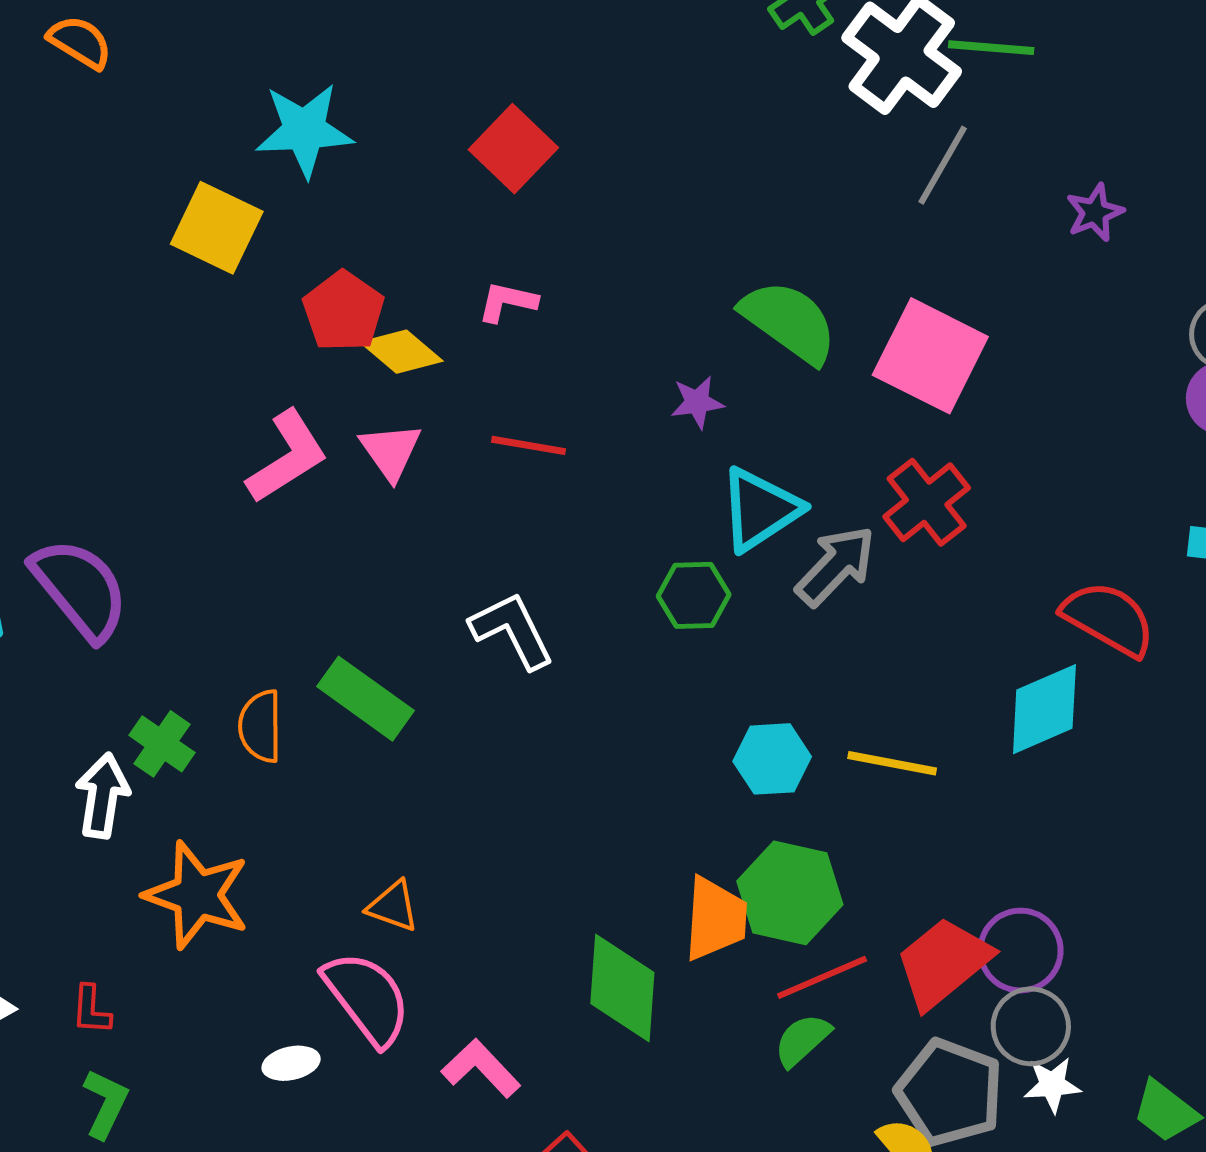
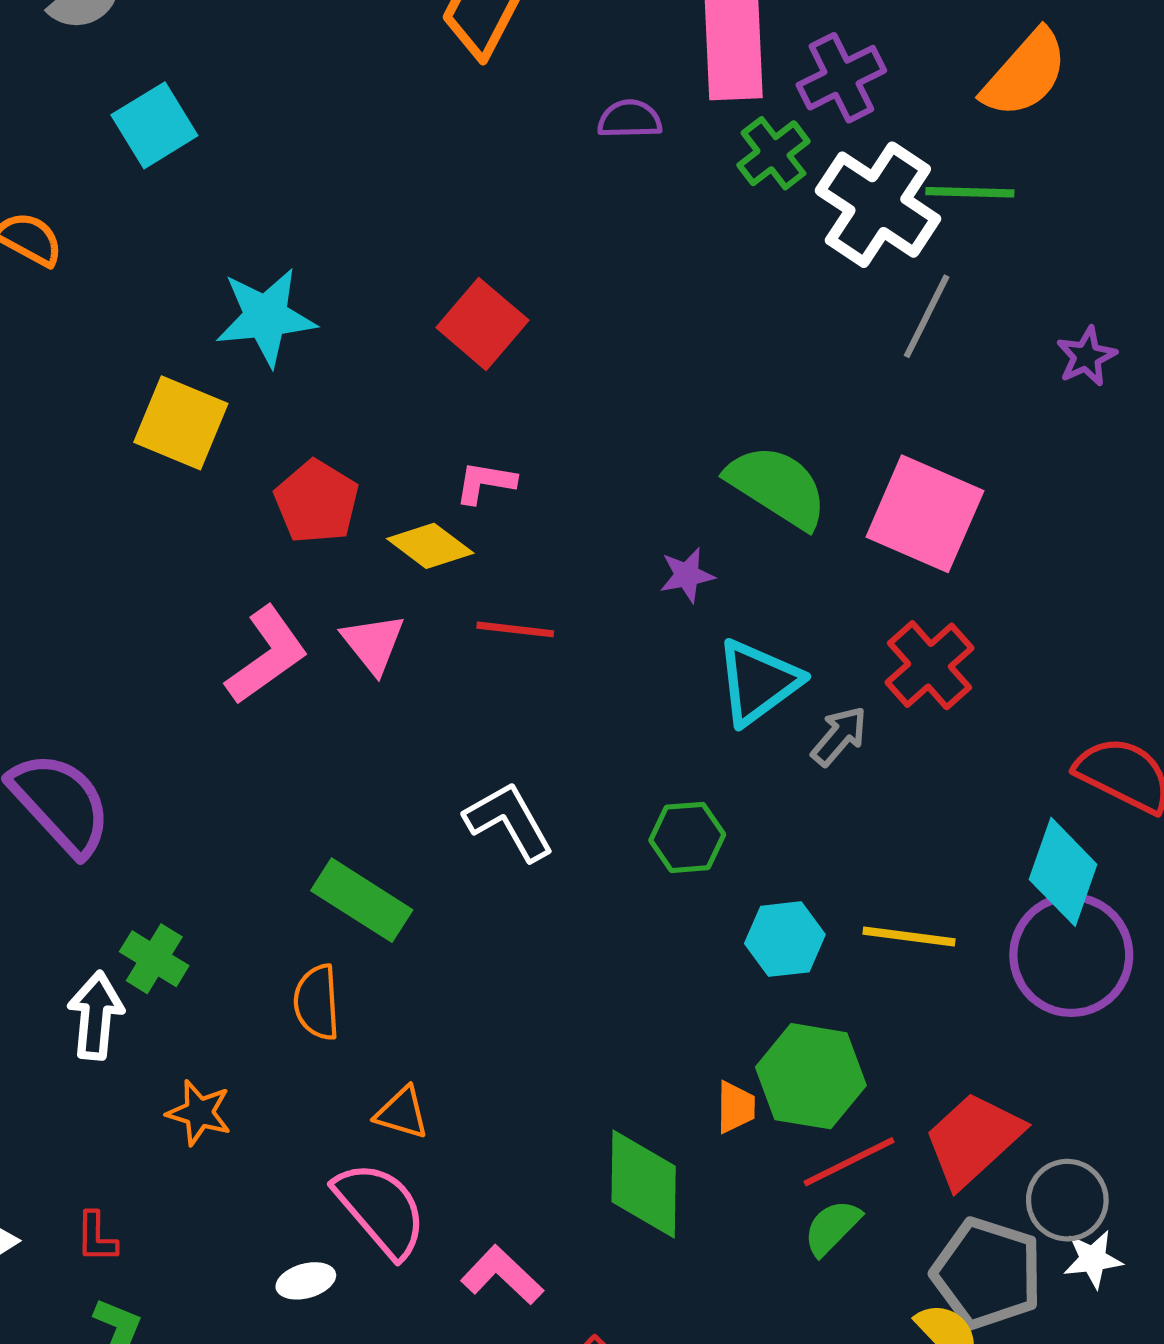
yellow diamond: (401, 352) -> (430, 546), moved
gray arrow: (836, 566) -> (839, 736), size x0.7
green hexagon: (694, 595) -> (687, 837), moved
cyan diamond: (1044, 709) -> (1063, 872), turned -44
orange semicircle: (260, 726) -> (317, 1002), moved
orange star: (197, 895) -> (199, 1113), size x0.6
orange trapezoid: (715, 919) -> (736, 1107), size x0.6
purple circle: (1020, 951) -> (1071, 955), moved, size x1.4

